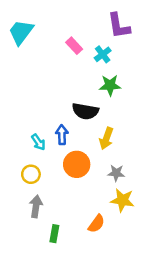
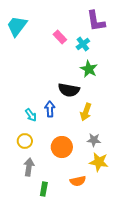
green star: (110, 85) -> (89, 69), turned 30
orange circle: (77, 164) -> (62, 147), moved
orange semicircle: (96, 224) -> (78, 181), turned 42

